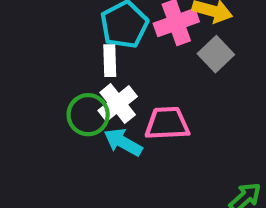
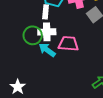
white cross: (118, 104) -> (47, 32), turned 30

